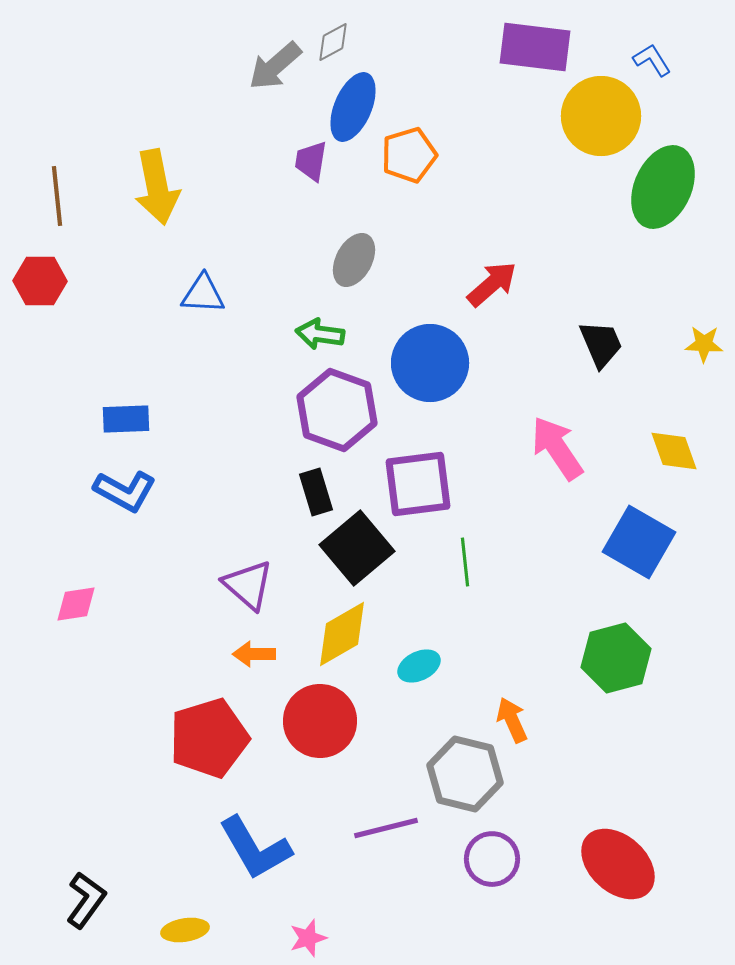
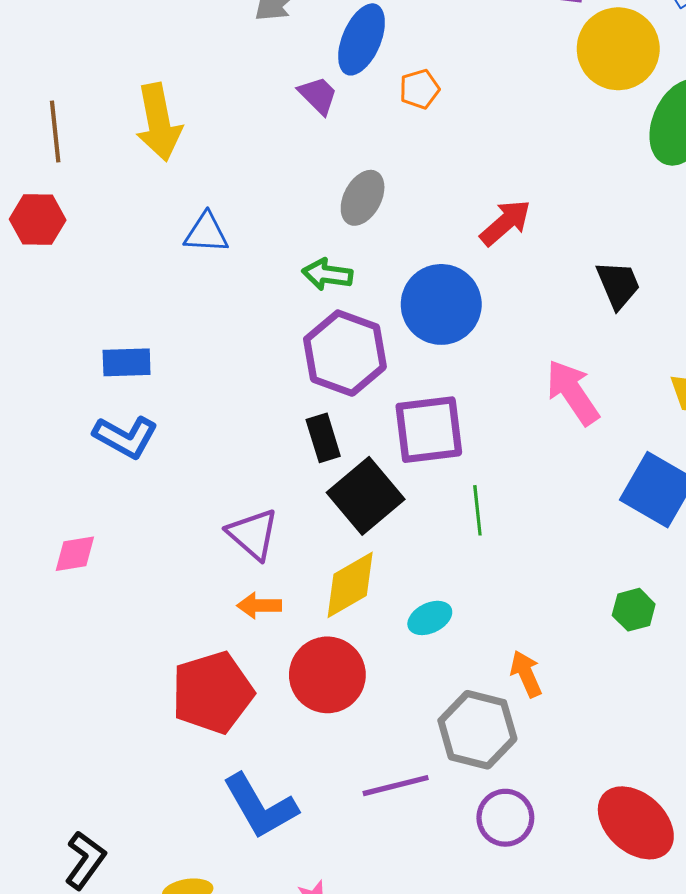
orange pentagon: (409, 155) -> (419, 89), size x0.7
purple trapezoid: (311, 161) -> (318, 95), turned 126
green hexagon: (616, 658) -> (634, 610), size x0.6

